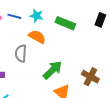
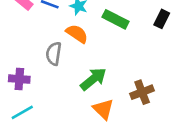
brown cross: (90, 77) -> (142, 92), turned 36

